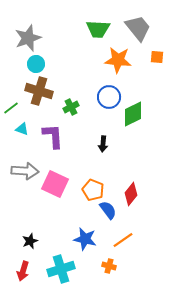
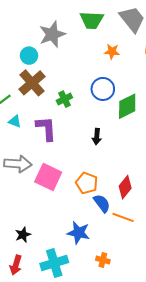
gray star: (28, 38) -> (52, 34), moved
orange star: (118, 60) -> (112, 52), size x0.6
brown cross: (39, 91) -> (32, 83), turned 32
orange line: (123, 240) -> (123, 217), moved, turned 55

